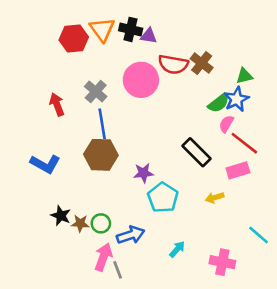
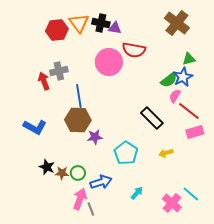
brown cross: (202, 63) -> (177, 23), moved, size x1.4
gray cross: (96, 91) -> (59, 71), moved, turned 36
pink rectangle: (238, 170) -> (195, 132), moved
purple star: (144, 173) -> (95, 137), moved
cyan line: (259, 235) -> (191, 194), moved
pink cross: (222, 262) -> (172, 203), turned 30

